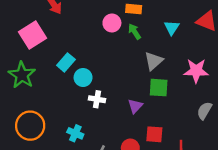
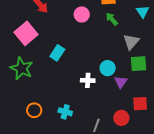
pink circle: (112, 23) -> (82, 14), moved
cyan circle: (83, 77) -> (108, 68), moved
orange circle: (30, 126) -> (34, 110), size x0.6
cyan cross: (75, 133) -> (65, 112), moved

